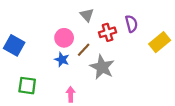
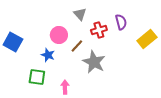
blue star: (62, 60) -> (48, 55), moved
green square: (27, 86) -> (37, 77), moved

